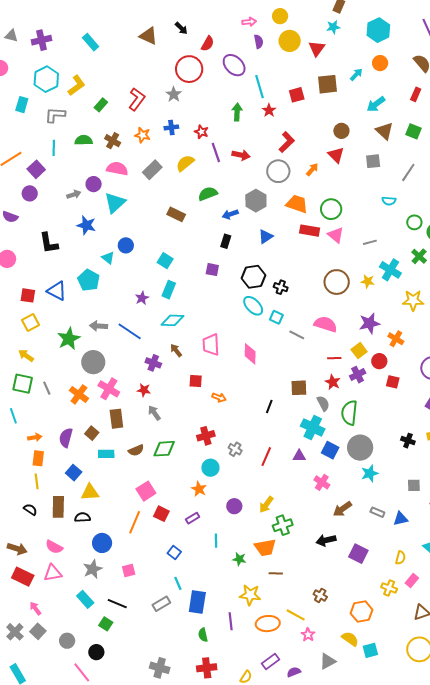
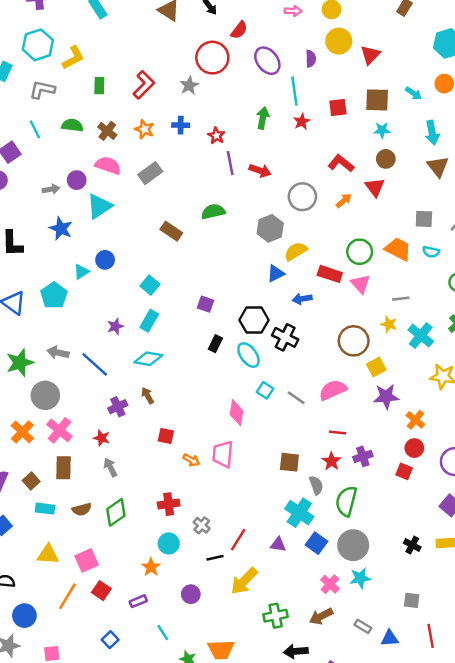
cyan star: (333, 27) -> (382, 130), moved
purple semicircle: (259, 42) -> (311, 59), moved
cyan arrow: (356, 75) -> (414, 93), turned 72
cyan arrow: (376, 104) -> (432, 133), turned -72
green rectangle: (101, 105) -> (99, 86), turned -48
red L-shape: (287, 142) -> (341, 163), moved, turned -105
cyan line: (54, 148) -> (35, 129), turned -35
gray square: (373, 161) -> (424, 219), moved
yellow semicircle: (185, 163) -> (296, 251), moved
orange trapezoid: (297, 204) -> (398, 249), moved
blue arrow: (230, 214) -> (302, 299), moved
black rectangle: (226, 241) -> (215, 344), moved
cyan triangle: (108, 258) -> (81, 272), turned 40
yellow star: (368, 281) -> (389, 324), moved
black cross: (281, 287) -> (285, 337), size x1.5
cyan square: (276, 317) -> (265, 390), moved
pink semicircle: (326, 324) -> (333, 390), turned -50
pink trapezoid: (211, 345) -> (223, 454), moved
yellow square: (359, 351) -> (376, 367), moved
red circle: (379, 361) -> (414, 448), moved
purple cross: (153, 363) -> (118, 407), turned 35
black line: (269, 406) -> (215, 558), moved, turned 48
green diamond: (164, 449) -> (116, 512), turned -40
pink cross: (322, 482) -> (330, 584), moved
yellow triangle: (90, 492) -> (48, 554), moved
yellow arrow: (266, 505) -> (244, 581), moved, size x1.4
green cross: (283, 525) -> (276, 616), moved
cyan line: (216, 541) -> (163, 633), turned -40

